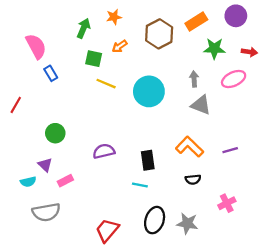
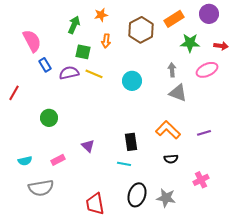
orange arrow: (120, 46) -> (106, 41), turned -48
cyan circle: (149, 91) -> (132, 81), size x0.7
purple semicircle: (104, 151) -> (69, 73), moved
purple triangle: (45, 165) -> (88, 146), moved
red trapezoid: (107, 230) -> (95, 204), turned -50

